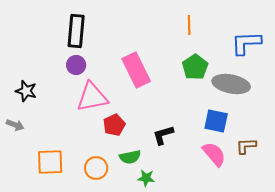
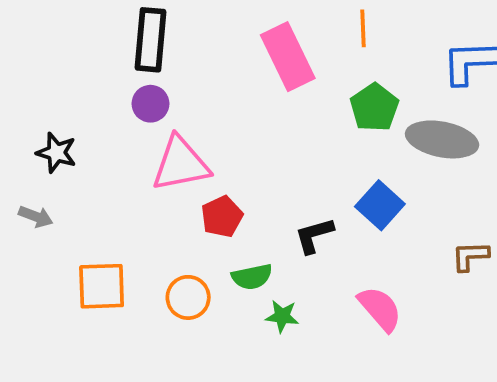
pink rectangle: (136, 70) -> (288, 57), moved
blue square: (216, 121) -> (380, 205), moved, turned 30
pink semicircle: (214, 154) -> (380, 309), moved

